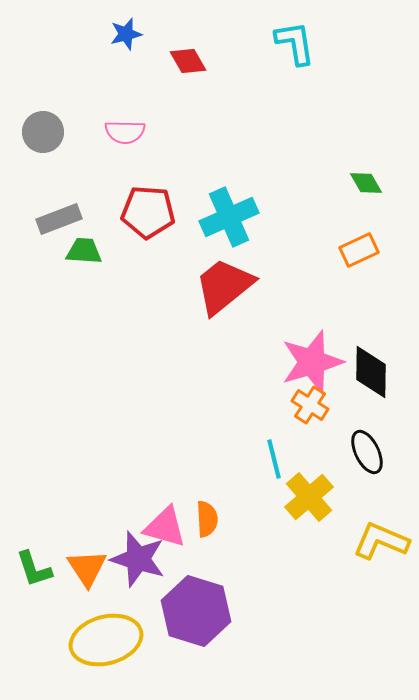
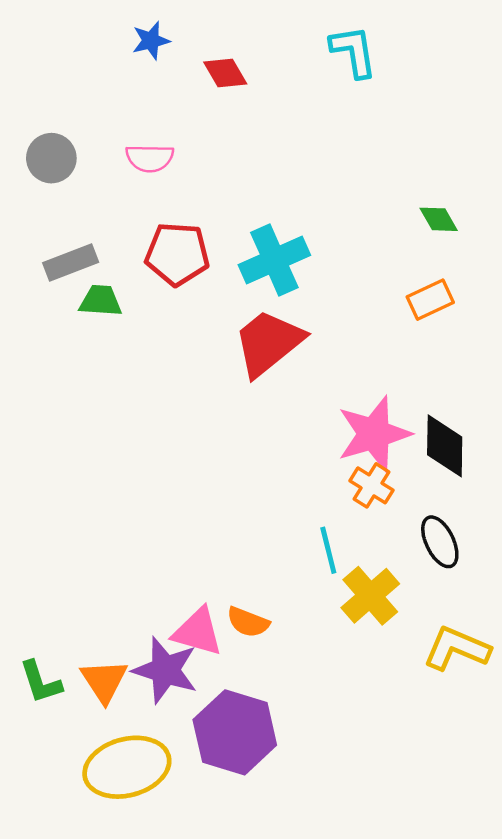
orange semicircle: (207, 519) -> (248, 622), turned 114

